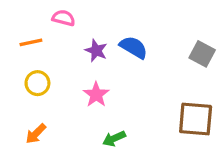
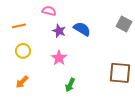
pink semicircle: (64, 18) -> (49, 11), moved
gray square: (202, 54) -> (124, 24), moved
green arrow: (114, 139) -> (70, 85), turned -40

